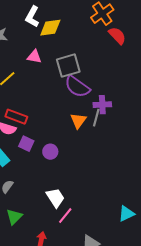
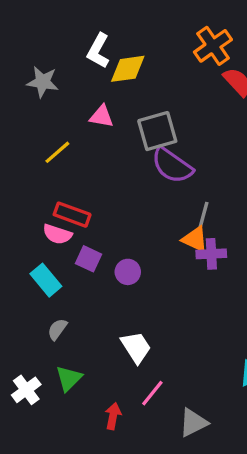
purple cross: (102, 105) -> (211, 254), moved
orange triangle: (78, 121) -> (195, 239), moved, turned -42
pink line: (65, 216) -> (152, 393), moved

